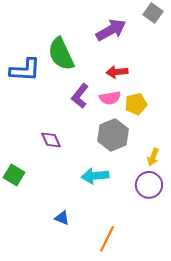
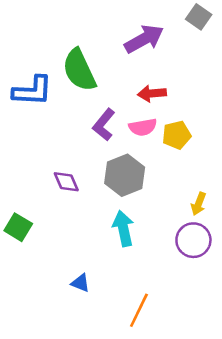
gray hexagon: (113, 135) -> (125, 175), moved
cyan arrow: (95, 176) -> (123, 228), turned 84

